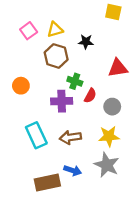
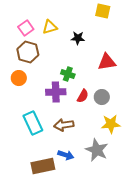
brown hexagon: (56, 56) -> (28, 52), moved
red semicircle: (90, 96) -> (83, 96), moved
yellow star: (109, 136) -> (111, 124), moved

